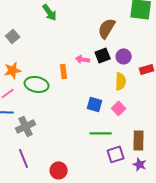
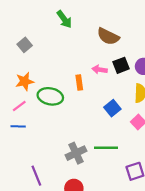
brown semicircle: (107, 28) -> (108, 36), moved, turned -95
blue square: (95, 104) -> (112, 108), moved, turned 35
gray cross: (26, 126) -> (76, 153), moved
green line: (101, 133) -> (106, 148), moved

